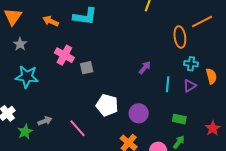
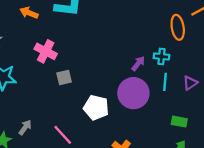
cyan cross: (191, 64) -> (161, 56), moved
gray square: (87, 68) -> (64, 77), moved
purple circle: (139, 113) -> (133, 93), moved, size x1.4
gray arrow: (45, 121) -> (25, 127), turned -32

